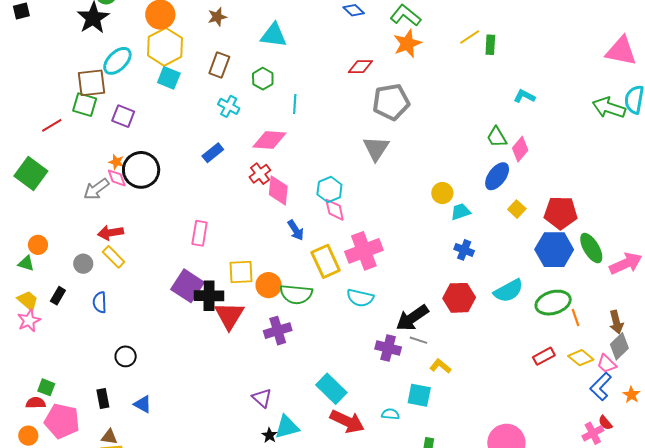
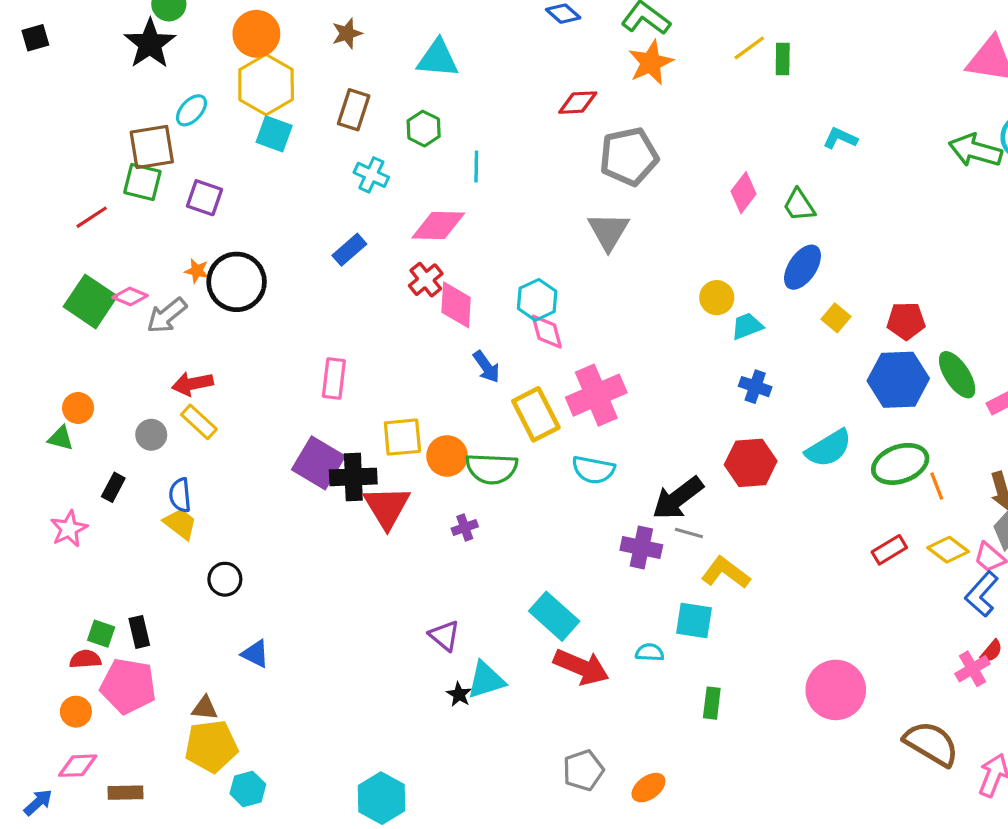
cyan ellipse: (117, 61) -> (191, 110), size x0.7
pink diamond: (520, 149) -> (743, 193), moved
green square: (31, 173) -> (90, 301), moved
pink diamond: (117, 178) -> (130, 297), moved, turned -45
red pentagon: (561, 213) -> (906, 321), size x0.7
yellow trapezoid: (28, 300) -> (180, 524), moved
purple cross: (278, 331) -> (465, 527), size x0.6
yellow L-shape: (440, 366) -> (726, 573), size x1.4
black rectangle: (103, 399) -> (139, 632), moved
red semicircle: (605, 423) -> (991, 651), turned -98

